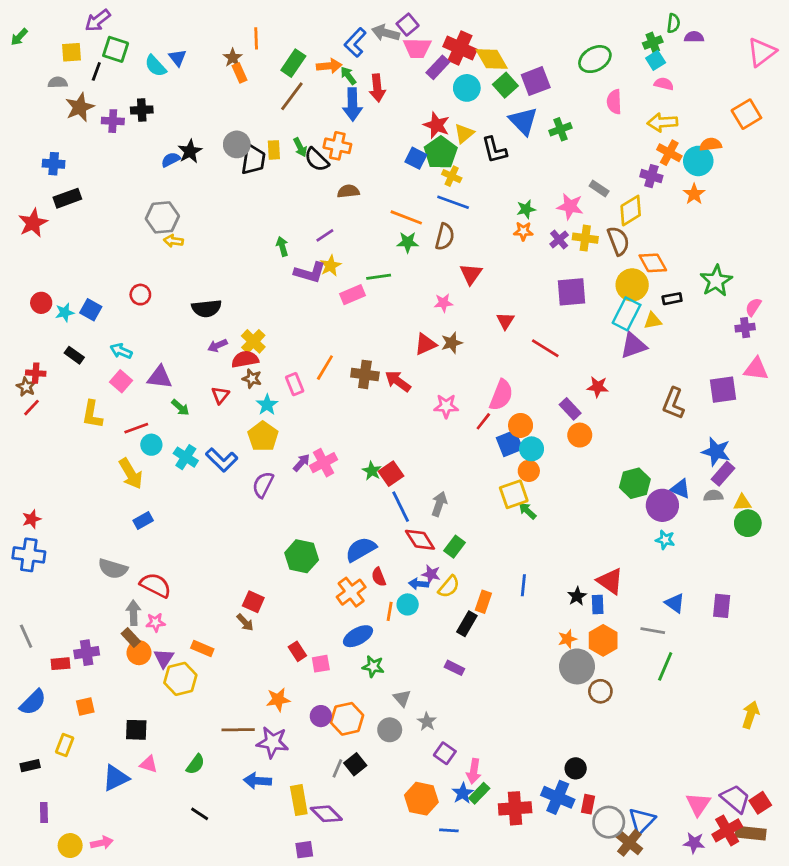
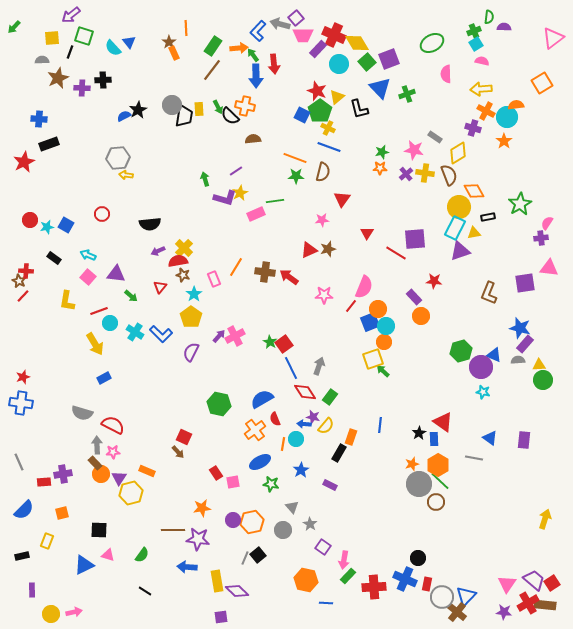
purple square: (571, 292) -> (415, 239), moved
green line: (665, 666) -> (440, 481), moved, turned -70
blue star: (463, 793) -> (301, 470), moved

